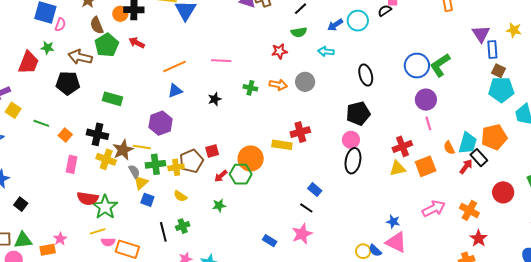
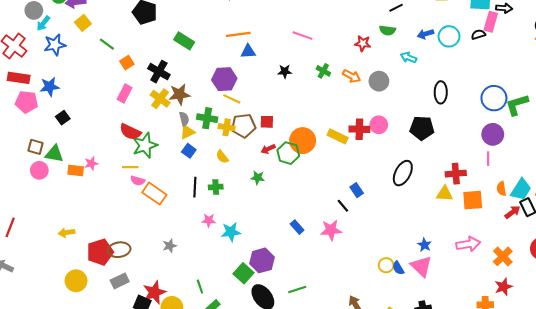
orange line: (175, 67) -> (238, 34), moved
pink circle: (351, 140) -> (379, 125), moved
yellow line: (142, 147) -> (232, 99), moved

